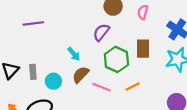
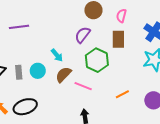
brown rectangle: (143, 49) -> (118, 39), moved
cyan circle: (53, 81) -> (38, 71), moved
orange line: (133, 87) -> (122, 94), moved

